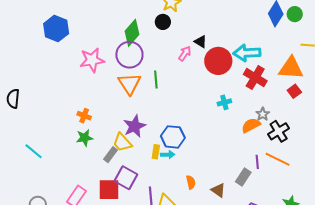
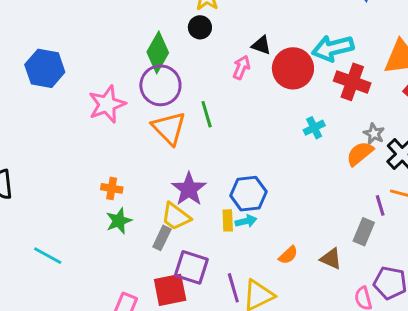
orange semicircle: (191, 182) -> (288, 255), turned 72

